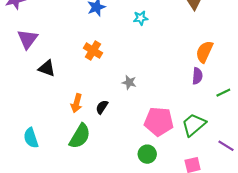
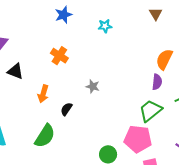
orange arrow: (77, 103) -> (43, 94), moved
pink pentagon: (159, 122) -> (138, 139), moved
green trapezoid: (194, 125) -> (150, 111), moved

